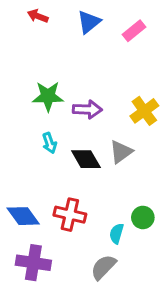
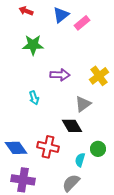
pink rectangle: (134, 31) -> (82, 23), moved
green star: (48, 96) -> (33, 45), moved
black diamond: (86, 159) -> (72, 126), moved

